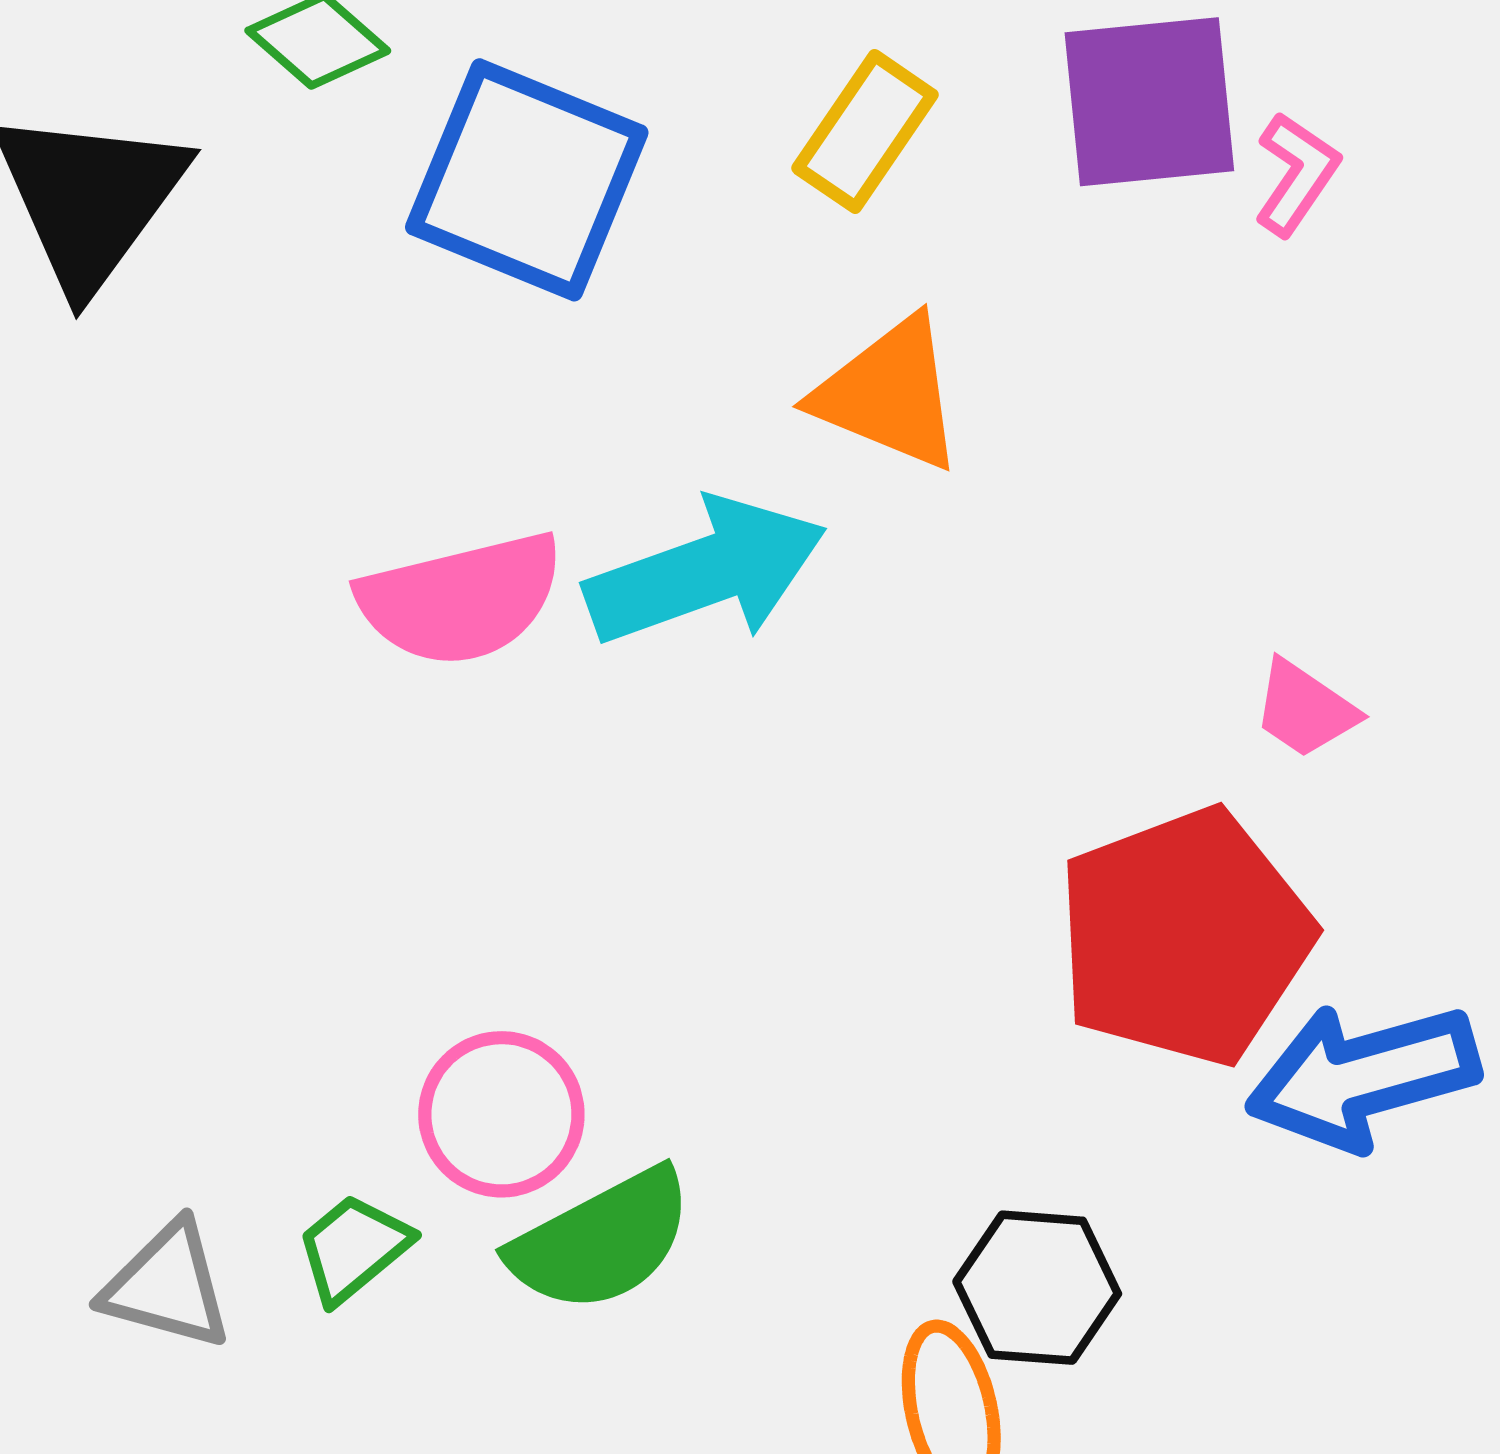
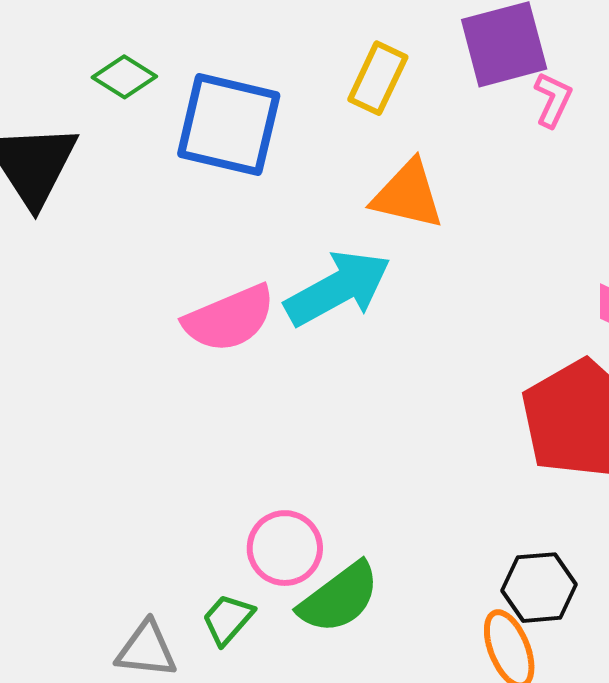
pink L-shape: (1296, 174) -> (553, 100), moved

